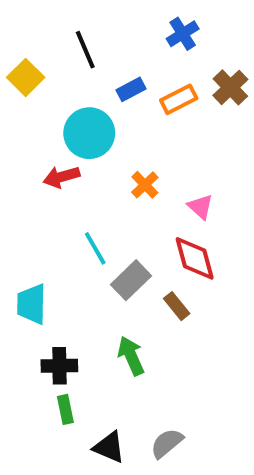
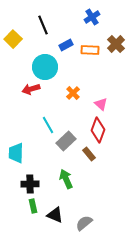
orange rectangle: (179, 99) -> (90, 50), turned 30
red diamond: (195, 258) -> (98, 130), turned 35
black triangle: (109, 447) -> (55, 215), moved

